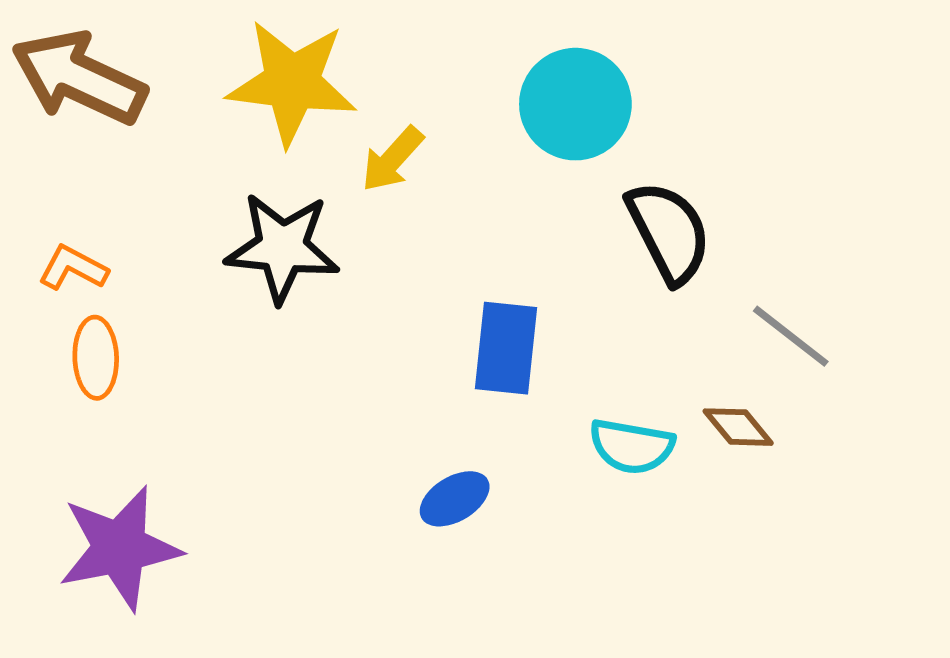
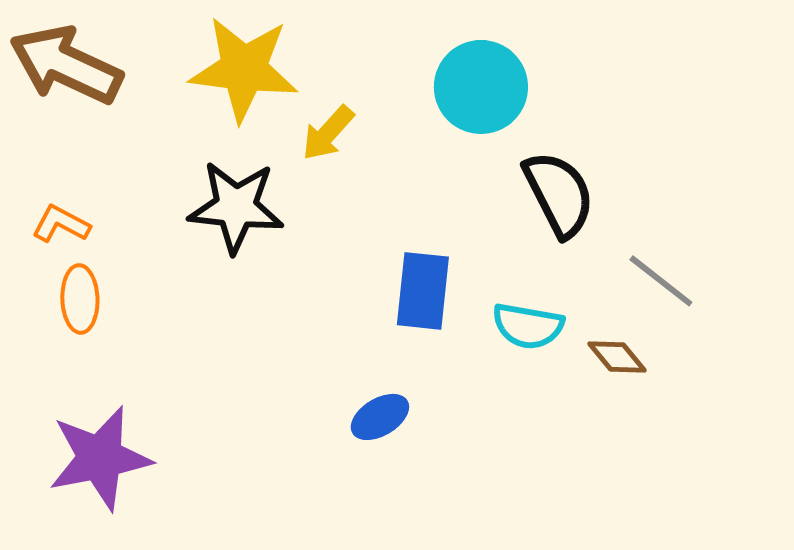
cyan semicircle: (632, 446) -> (528, 326), moved

